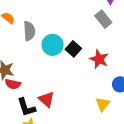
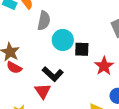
black square: (73, 49) -> (82, 49), turned 35
black L-shape: (26, 107) -> (53, 74), moved, turned -45

